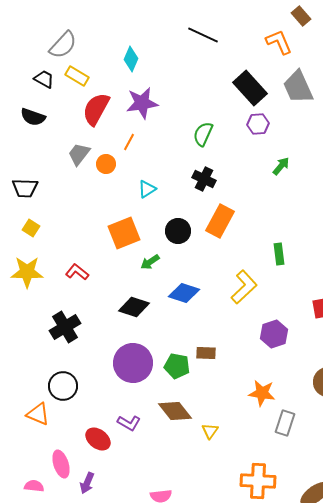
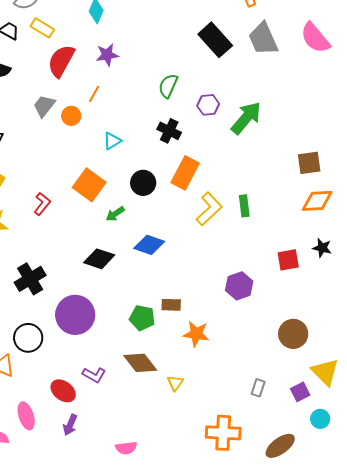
purple star: (142, 103) -> (107, 55), size x0.7
purple hexagon: (258, 124) -> (208, 105), moved
green arrow: (281, 166) -> (246, 118), size x1.8
orange square: (124, 233) -> (89, 185), turned -32
red L-shape: (77, 272) -> (42, 204), moved, turned 90
yellow L-shape: (244, 287) -> (209, 209), moved
purple circle: (133, 363) -> (75, 315), moved
orange star: (262, 393) -> (196, 334), moved
gray rectangle: (285, 423) -> (258, 388), moved, size x0.7
purple arrow: (87, 483) -> (70, 425), moved

